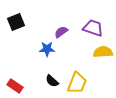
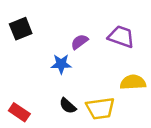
yellow semicircle: (103, 52) -> (133, 82), moved
yellow trapezoid: (77, 83) -> (100, 108), turned 60

